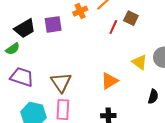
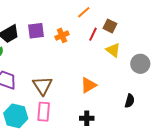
orange cross: (80, 11) -> (62, 35), moved
yellow triangle: (140, 62) -> (113, 50), moved

